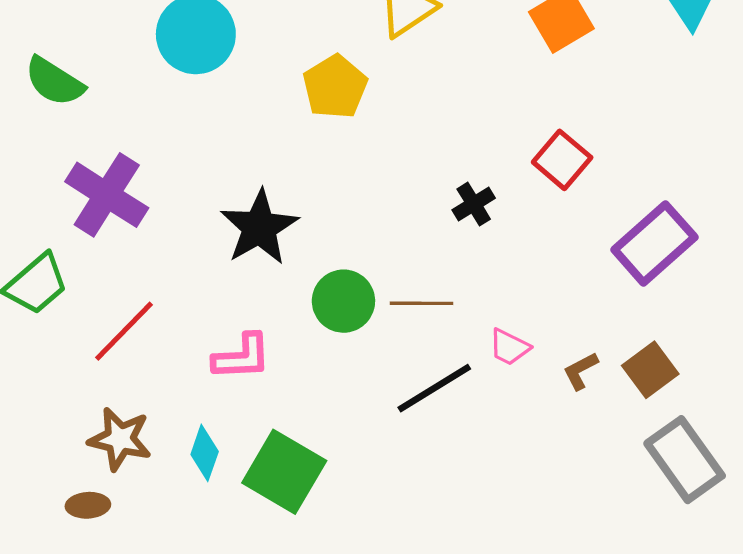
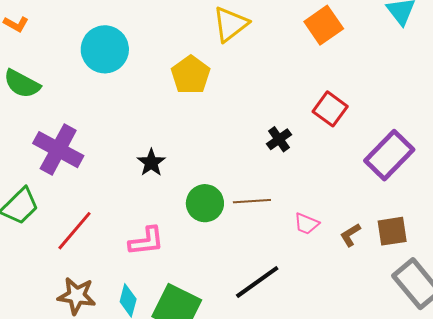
black star: (259, 227) -> (151, 163), size x0.6
brown square: (650, 370) -> (392, 231), turned 32
black line: (434, 388) -> (257, 282), moved

